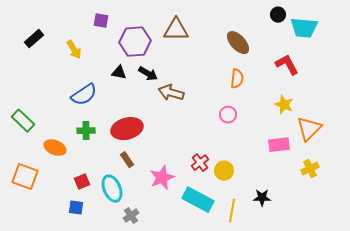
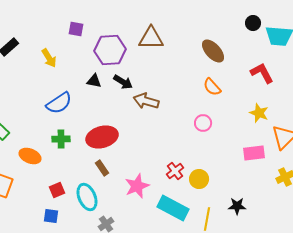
orange semicircle: (237, 79) -> (212, 87), turned 132

